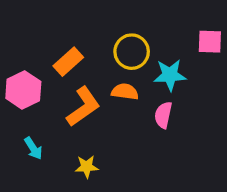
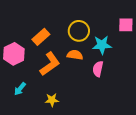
cyan arrow: (33, 148) -> (20, 89), turned 72

